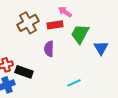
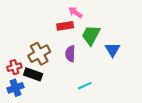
brown cross: (28, 23) -> (39, 54), moved
purple semicircle: (49, 49) -> (70, 54), moved

